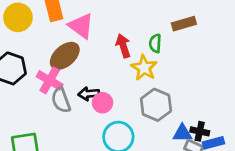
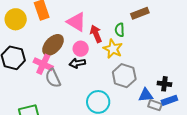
pink triangle: (81, 26) -> (76, 22), moved
black arrow: (89, 94) -> (77, 63), moved
pink circle: (102, 103) -> (81, 49), moved
black cross: (200, 131) -> (164, 84), moved

